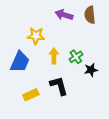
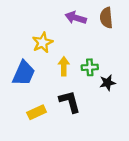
yellow star: (36, 36) -> (43, 43), turned -30
green cross: (76, 57) -> (90, 67), turned 32

